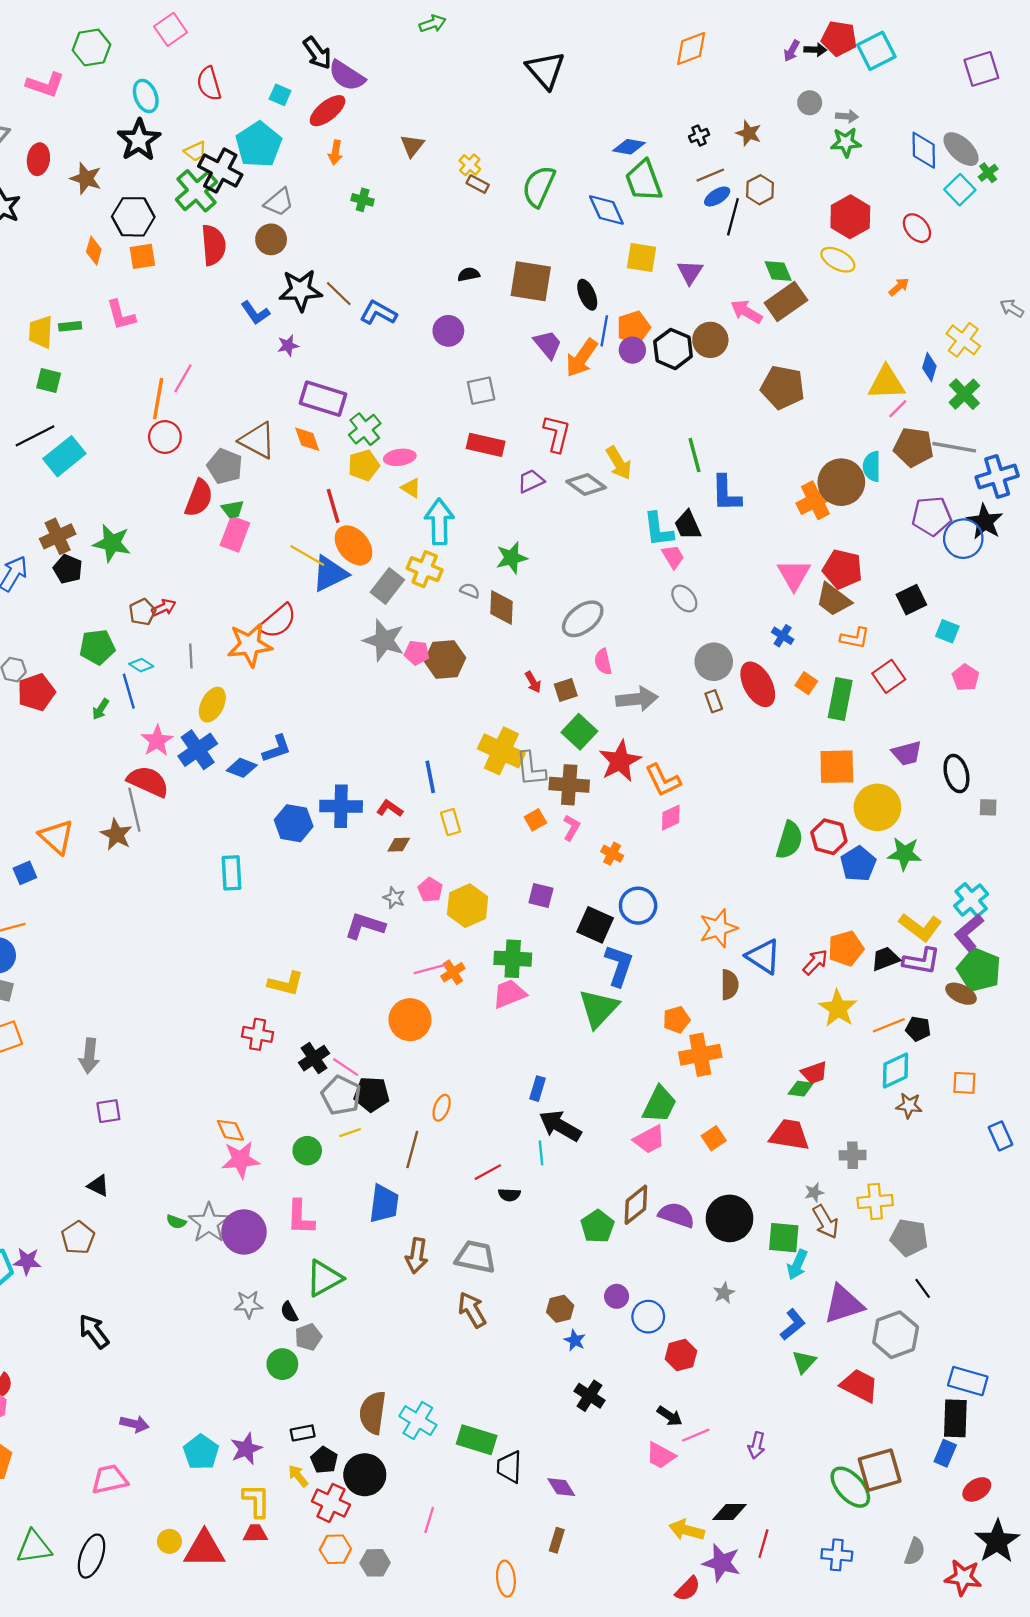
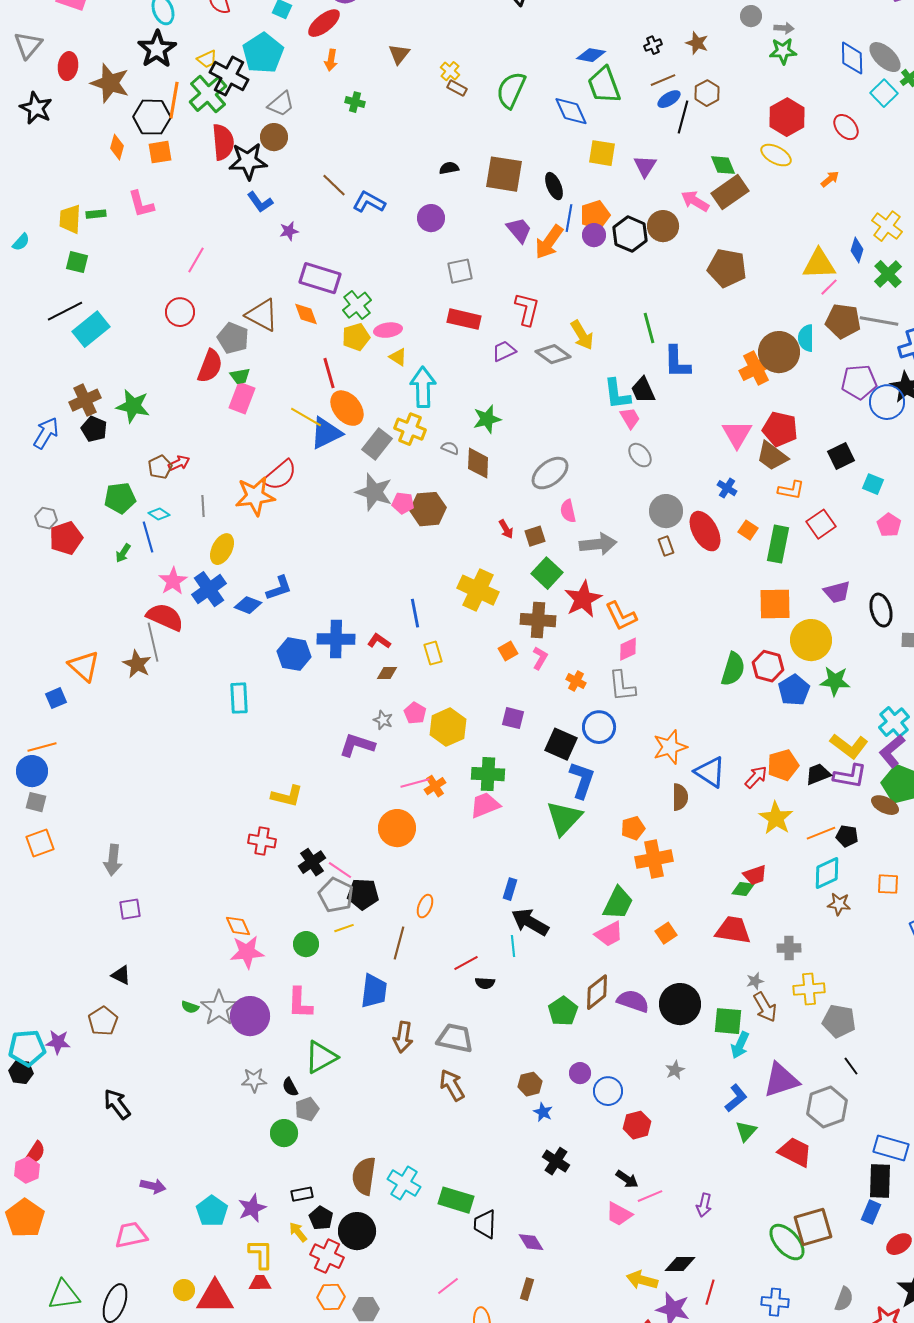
brown star: (86, 178) -> (110, 83), size x1.4
black star: (300, 290) -> (248, 161), moved
orange line: (158, 399) -> (174, 100), moved
gray L-shape: (531, 769) -> (622, 686), moved
pink line: (429, 1520) -> (448, 1286), moved, turned 35

